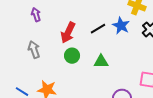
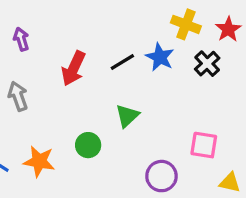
green circle: (72, 56) -> (88, 145), moved
green triangle: (101, 62) -> (127, 116), turned -42

